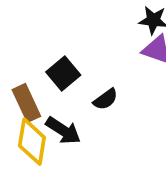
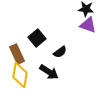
black arrow: (63, 131) -> (49, 72), moved

